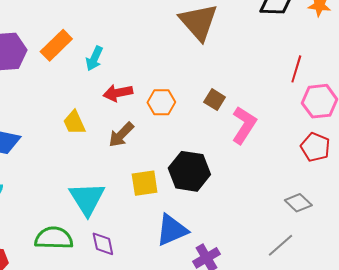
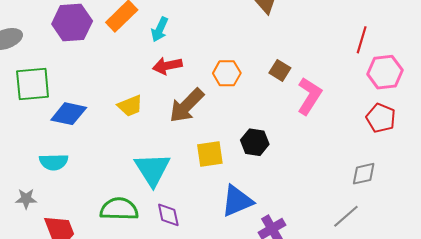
red arrow: (118, 93) -> (167, 66), moved
yellow trapezoid: (74, 123) -> (130, 106), moved, turned -88
brown arrow: (121, 135) -> (187, 106), size x1.4
black hexagon: (189, 171) -> (255, 142), size x0.7
gray diamond: (298, 203) -> (364, 174), turned -56

